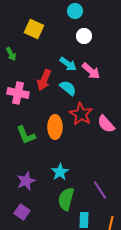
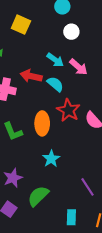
red arrow: (44, 80) -> (31, 76), turned 80
cyan star: (60, 172) -> (51, 159), moved
green semicircle: (66, 199) -> (38, 196), moved, turned 30

